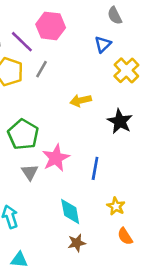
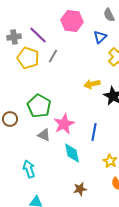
pink hexagon: (51, 26) -> (72, 21), moved
yellow arrow: (81, 100) -> (92, 84), moved
gray triangle: (30, 172) -> (44, 135), turned -32
cyan diamond: (70, 211) -> (72, 153), moved

